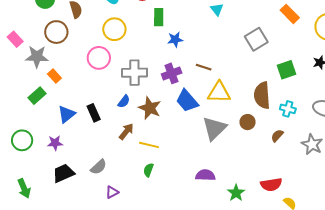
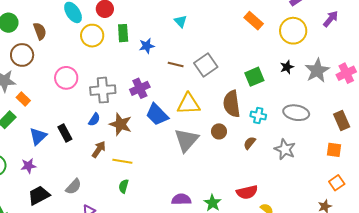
yellow circle: (114, 29) -> (92, 36), moved
gray square: (256, 39) -> (206, 65), moved
blue star: (175, 40) -> (147, 46), moved
brown line: (204, 67) -> (176, 64), moved
purple semicircle: (205, 175) -> (181, 199), moved

